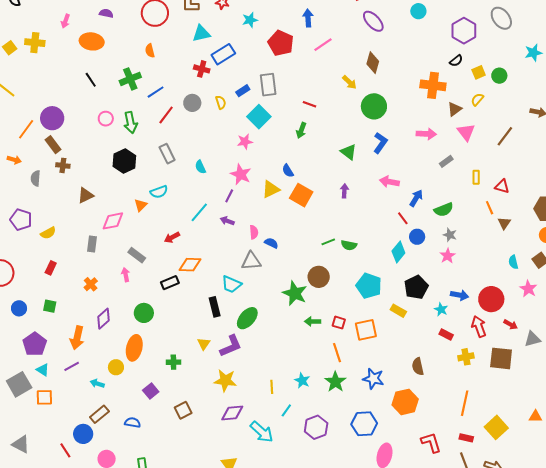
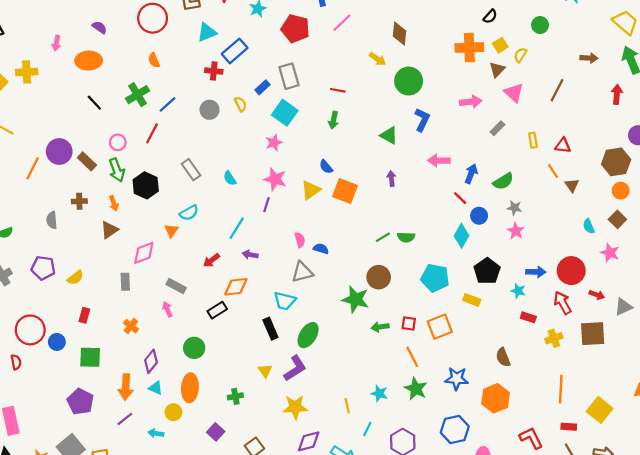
purple semicircle: (106, 13) -> (99, 27), turned 32
yellow square: (479, 72) -> (500, 45), moved
red line: (166, 115) -> (152, 133), moved
green arrow: (130, 122) -> (117, 170), moved
brown rectangle: (53, 145) -> (87, 161), moved
orange arrow: (14, 160) -> (114, 203), moved, turned 64
purple arrow: (227, 221) -> (250, 255), moved
green square: (50, 306) -> (90, 357), size x1.5
blue circle: (19, 308) -> (57, 342), moved
cyan triangle: (43, 370) -> (156, 388), moved

